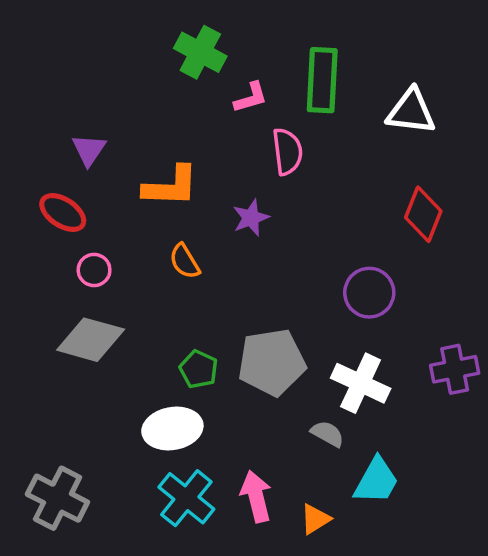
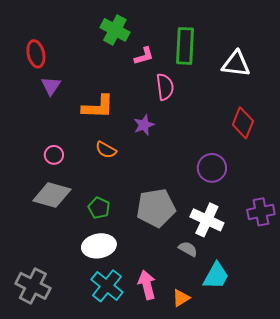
red ellipse: (63, 213) -> (36, 54), moved, turned 44
orange semicircle: (185, 261) -> (106, 150), turned -30
green pentagon: (199, 369) -> (99, 208), moved

